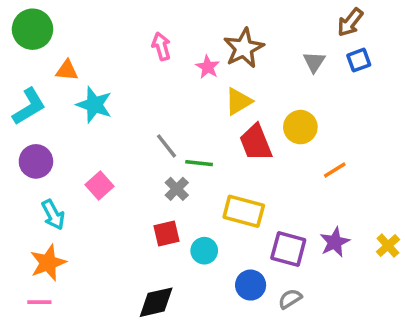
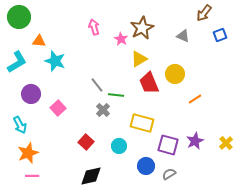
blue square: (359, 60) -> (220, 35), moved
gray triangle: (314, 62) -> (183, 36), turned -40
purple circle: (36, 161) -> (31, 94), moved
cyan arrow: (53, 215) -> (20, 125), moved
red square: (166, 234) -> (86, 142), moved, turned -35
pink line: (39, 302) -> (32, 176), moved

